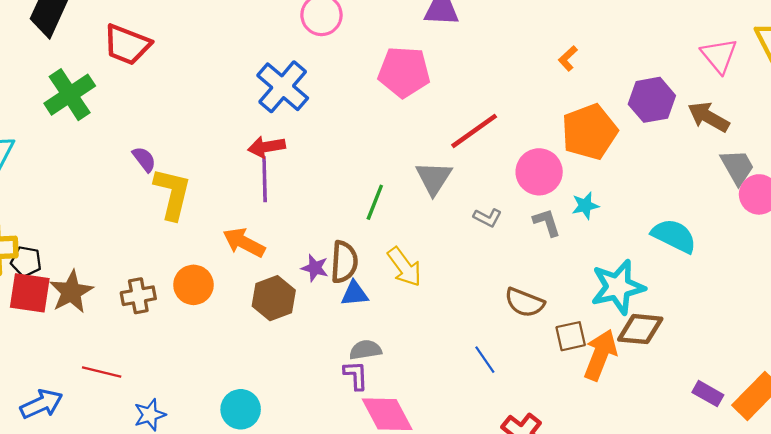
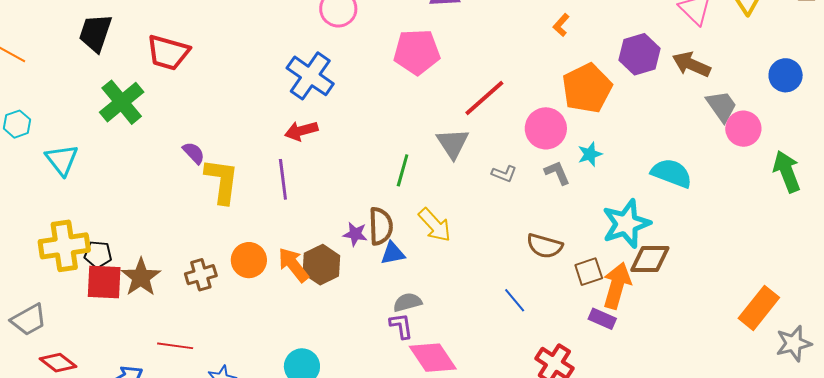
purple line: (265, 179) -> (283, 179), moved
orange arrow: (244, 243) -> (293, 265), moved, turned 30
purple rectangle: (708, 394) -> (602, 319), moved

